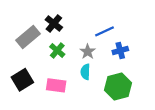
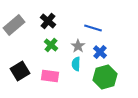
blue line: (105, 31) -> (93, 28), turned 42
gray rectangle: (28, 37) -> (14, 25), moved
blue cross: (120, 50) -> (100, 52), moved, turned -32

